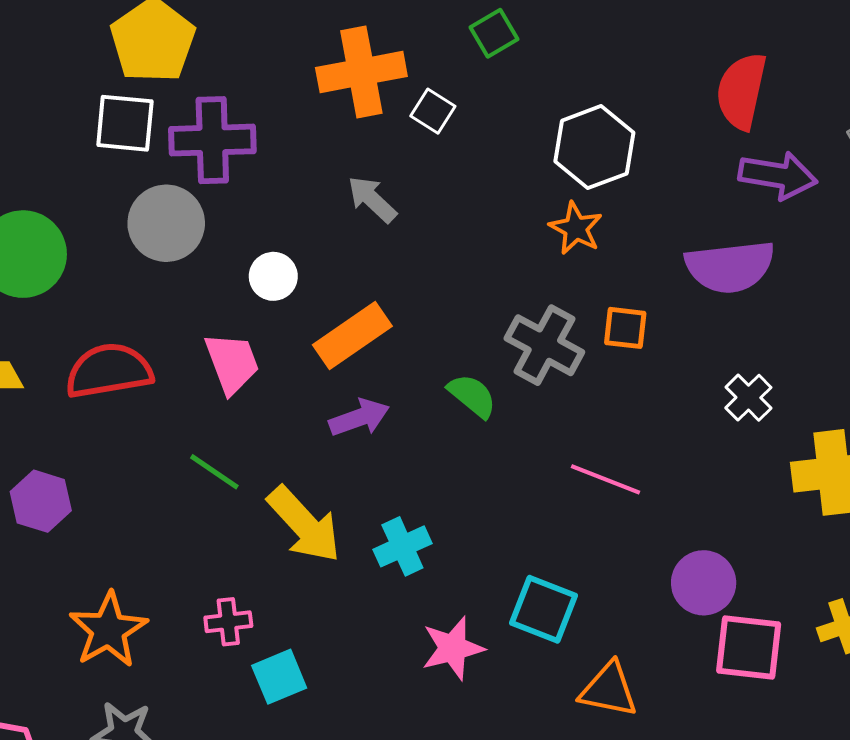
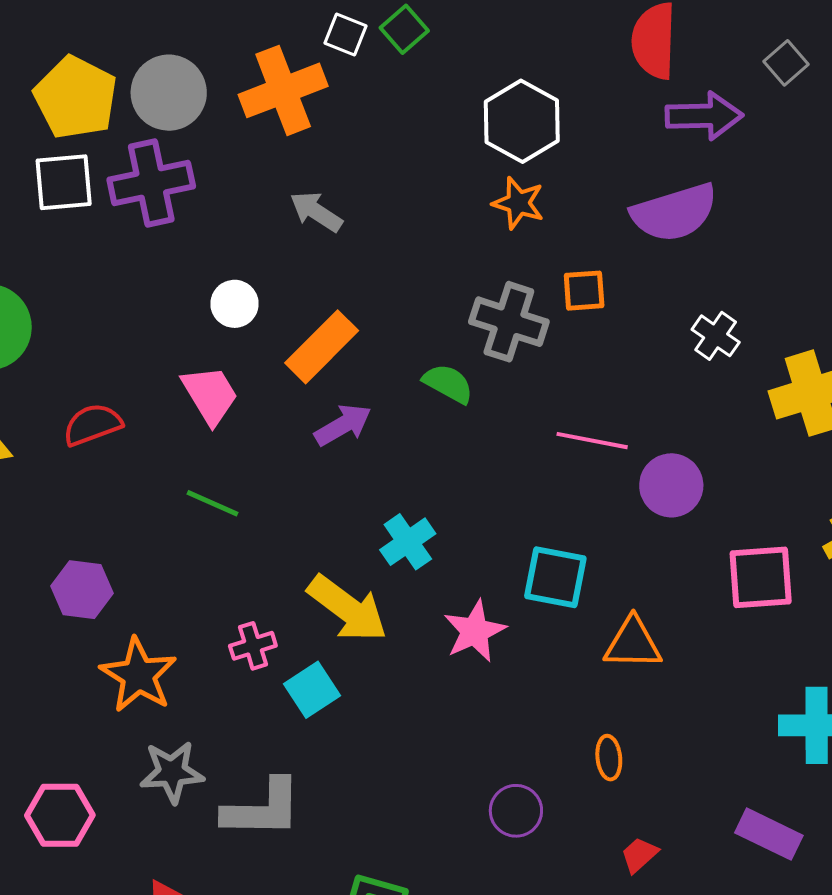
white square: (433, 111) -> (346, 34), moved
gray circle: (166, 223) -> (169, 93), moved
red semicircle: (109, 371) -> (93, 425), size x0.7
purple hexagon: (41, 501) -> (82, 590), moved
yellow arrow: (304, 525) -> (348, 609), moved
purple circle: (704, 583) -> (671, 485), moved

